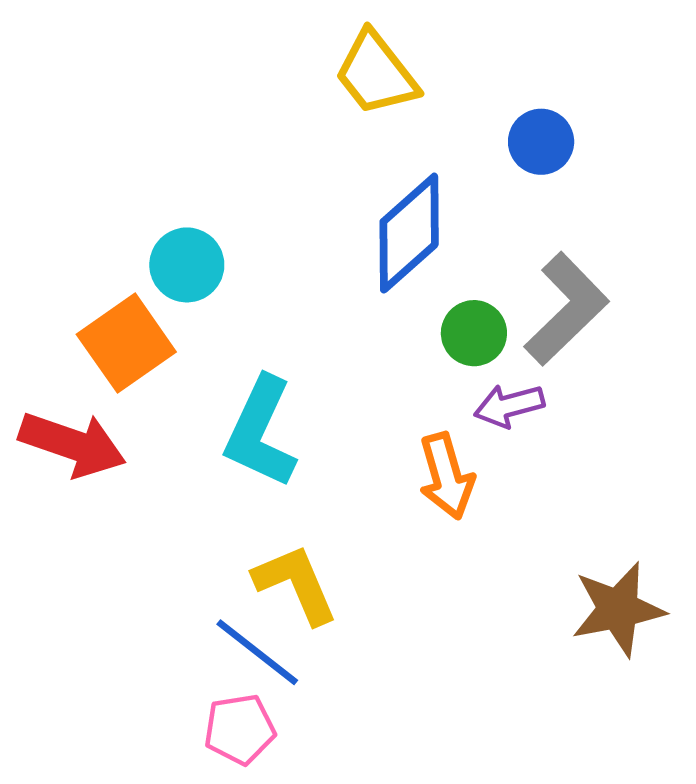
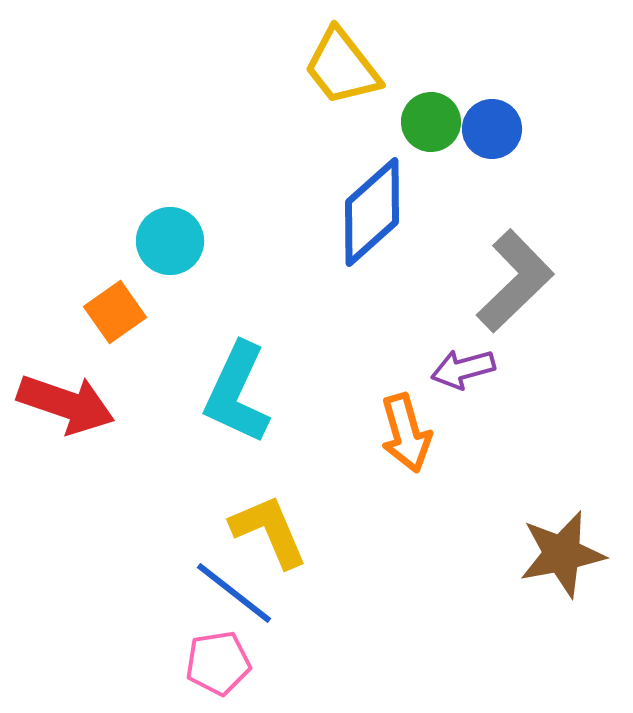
green circle: (474, 333) -> (431, 122), moved
orange square: (126, 343) -> (115, 312), size x0.7

